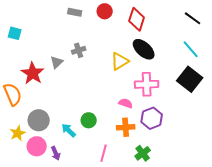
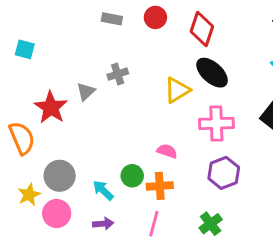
pink semicircle: (126, 103) -> (167, 151), moved
orange cross: (126, 127) -> (160, 186), moved
purple arrow: (56, 153) -> (103, 224), moved, turned -72

